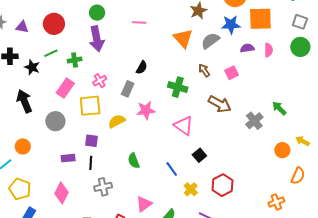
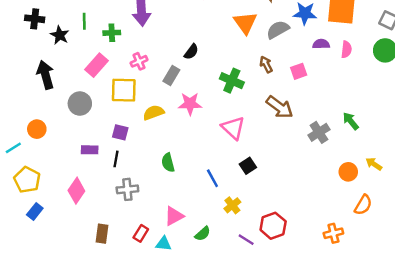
green line: (51, 53) -> (84, 21), turned -72
red hexagon: (222, 185) -> (273, 226), moved

